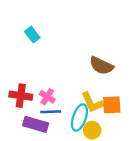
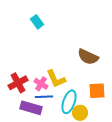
cyan rectangle: (32, 35) -> (37, 22), moved
red cross: (21, 96) -> (18, 83), turned -36
yellow L-shape: (92, 103) -> (56, 79), moved

